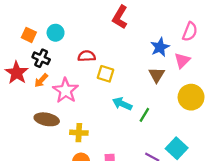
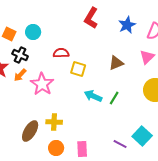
blue star: (160, 47) -> (127, 25), moved
brown triangle: (157, 75) -> (116, 63), moved, turned 35
green line: (144, 115) -> (114, 98), moved
brown ellipse: (47, 119) -> (30, 131), moved, turned -70

